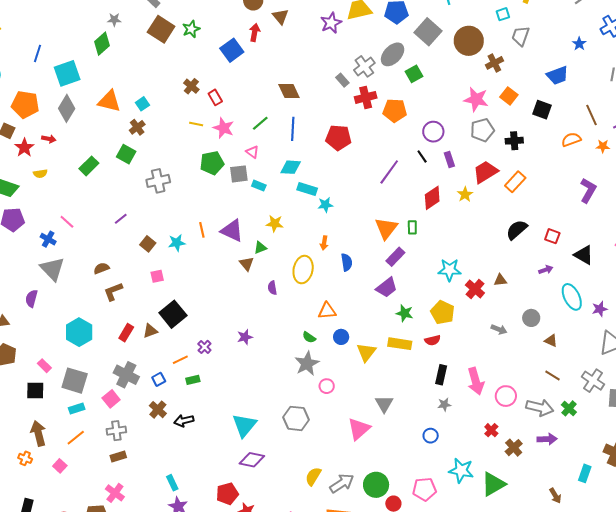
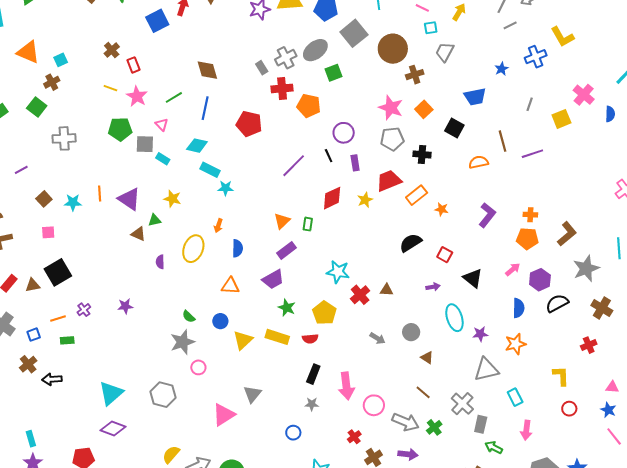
orange star: (603, 146) -> (442, 209), moved
orange triangle: (386, 228) -> (282, 221), size x0.7
brown triangle: (246, 264) -> (138, 234), turned -35
orange triangle: (327, 311) -> (230, 286), moved

